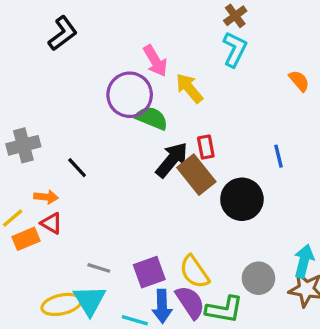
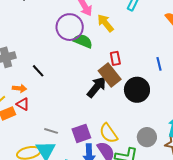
black arrow: (172, 160) -> (97, 87), moved

